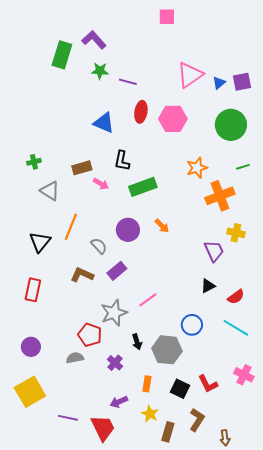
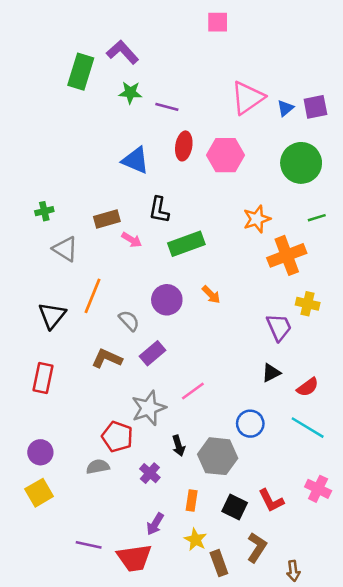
yellow square: (30, 392) -> (39, 493), moved, size x0.7
purple arrow: (119, 402) -> (155, 524), turned -36
red trapezoid: (103, 428) -> (134, 558), turned 108
brown rectangle: (168, 432) -> (219, 563), turned -36

